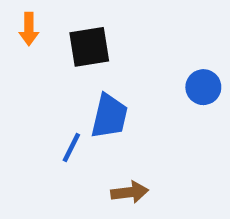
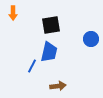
black square: (89, 47) -> (51, 25), moved

